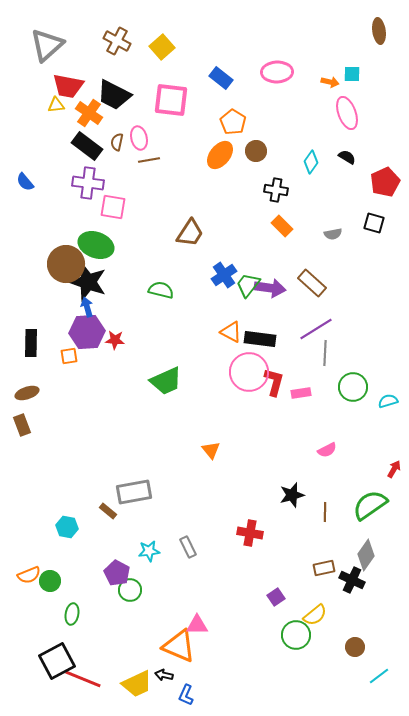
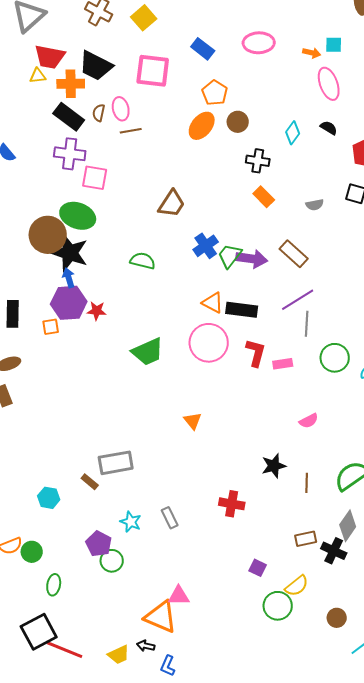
orange cross: (89, 113) -> (71, 84), turned -36
pink circle: (249, 372) -> (209, 343), moved
cyan star: (149, 551) -> (131, 522), turned 30
purple square: (276, 597) -> (258, 568), turned -30
yellow trapezoid: (137, 684) -> (119, 655), size x0.7

